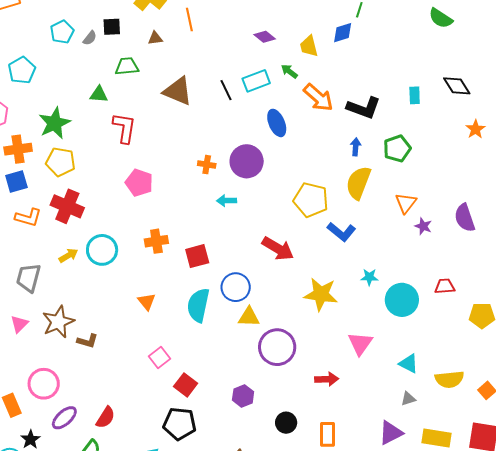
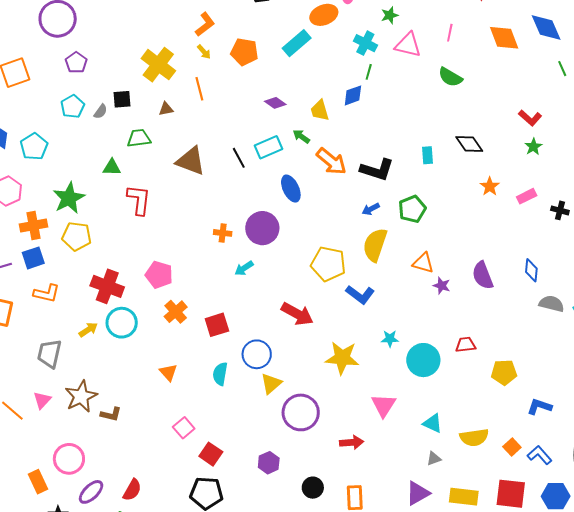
blue arrow: (356, 147) -> (371, 209), turned -120
pink pentagon: (139, 183) -> (159, 275), moved
cyan arrow: (227, 201) -> (244, 268), turned -30
orange triangle: (406, 203) -> (423, 263), turned -50
red cross: (67, 206) -> (107, 286), moved
orange cross: (156, 241) -> (176, 312), turned -30
cyan semicircle: (198, 305) -> (220, 374), size x0.7
yellow triangle: (249, 317) -> (271, 384), turned -40

